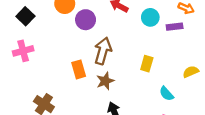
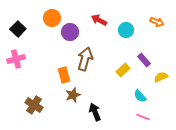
purple rectangle: (175, 27) -> (144, 60), moved, turned 56
yellow rectangle: (147, 64) -> (123, 70), turned 32
brown star: (105, 81) -> (73, 95), moved

